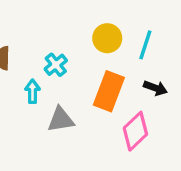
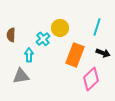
yellow circle: (107, 38) -> (60, 28), moved
gray triangle: (61, 120) -> (21, 76), moved

